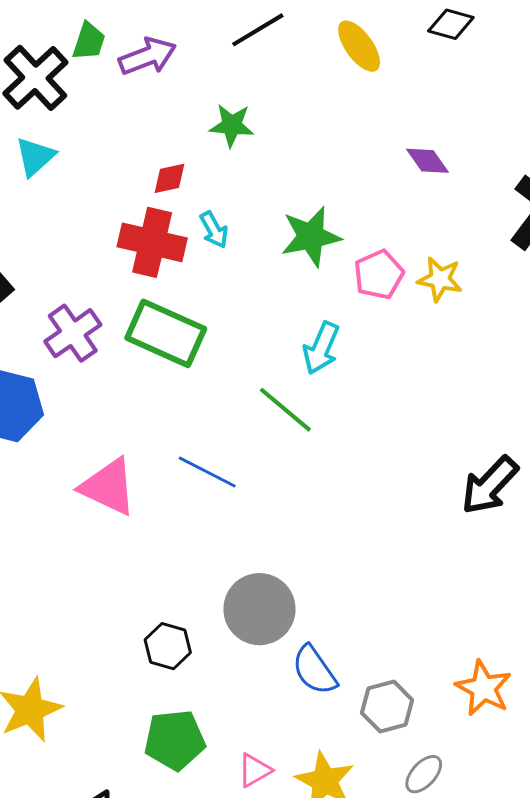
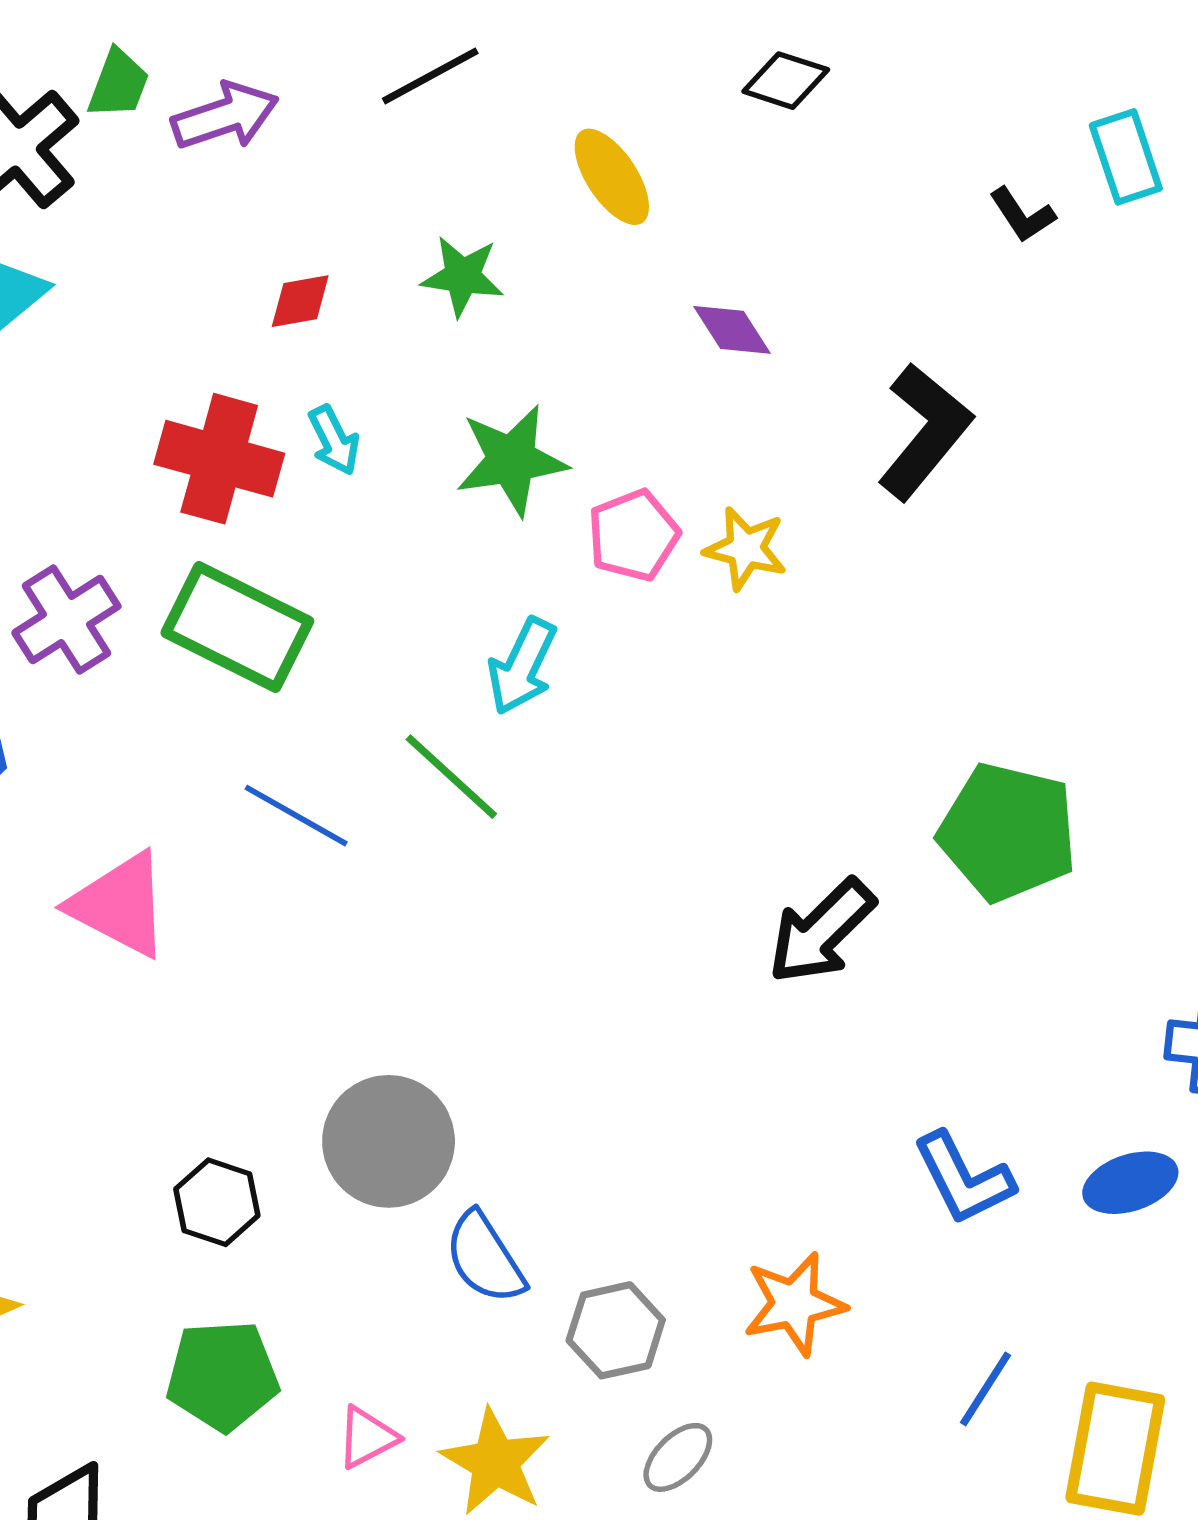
yellow ellipse: (359, 46) -> (612, 177), moved
green star: (232, 125) -> (462, 276), moved
red diamond: (169, 178) -> (300, 301), moved
blue line: (207, 472) -> (296, 816), moved
orange star: (483, 688) -> (794, 1304), turned 30

